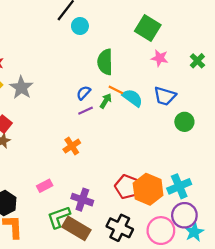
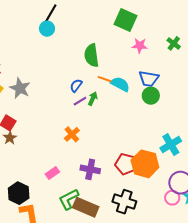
cyan circle: (80, 26) -> (47, 29), moved
green arrow: (106, 101) -> (93, 99), moved
green circle: (184, 122) -> (151, 96), moved
cyan cross: (179, 186) -> (171, 145), moved
purple cross: (82, 200) -> (90, 169), moved
pink circle: (161, 231) -> (172, 198), moved, size x0.6

